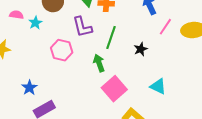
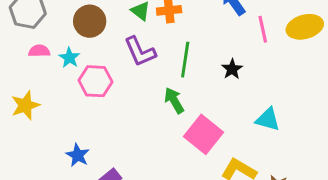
pink line: (165, 27) -> (263, 29), turned -36
pink hexagon: (62, 50) -> (96, 81), moved

